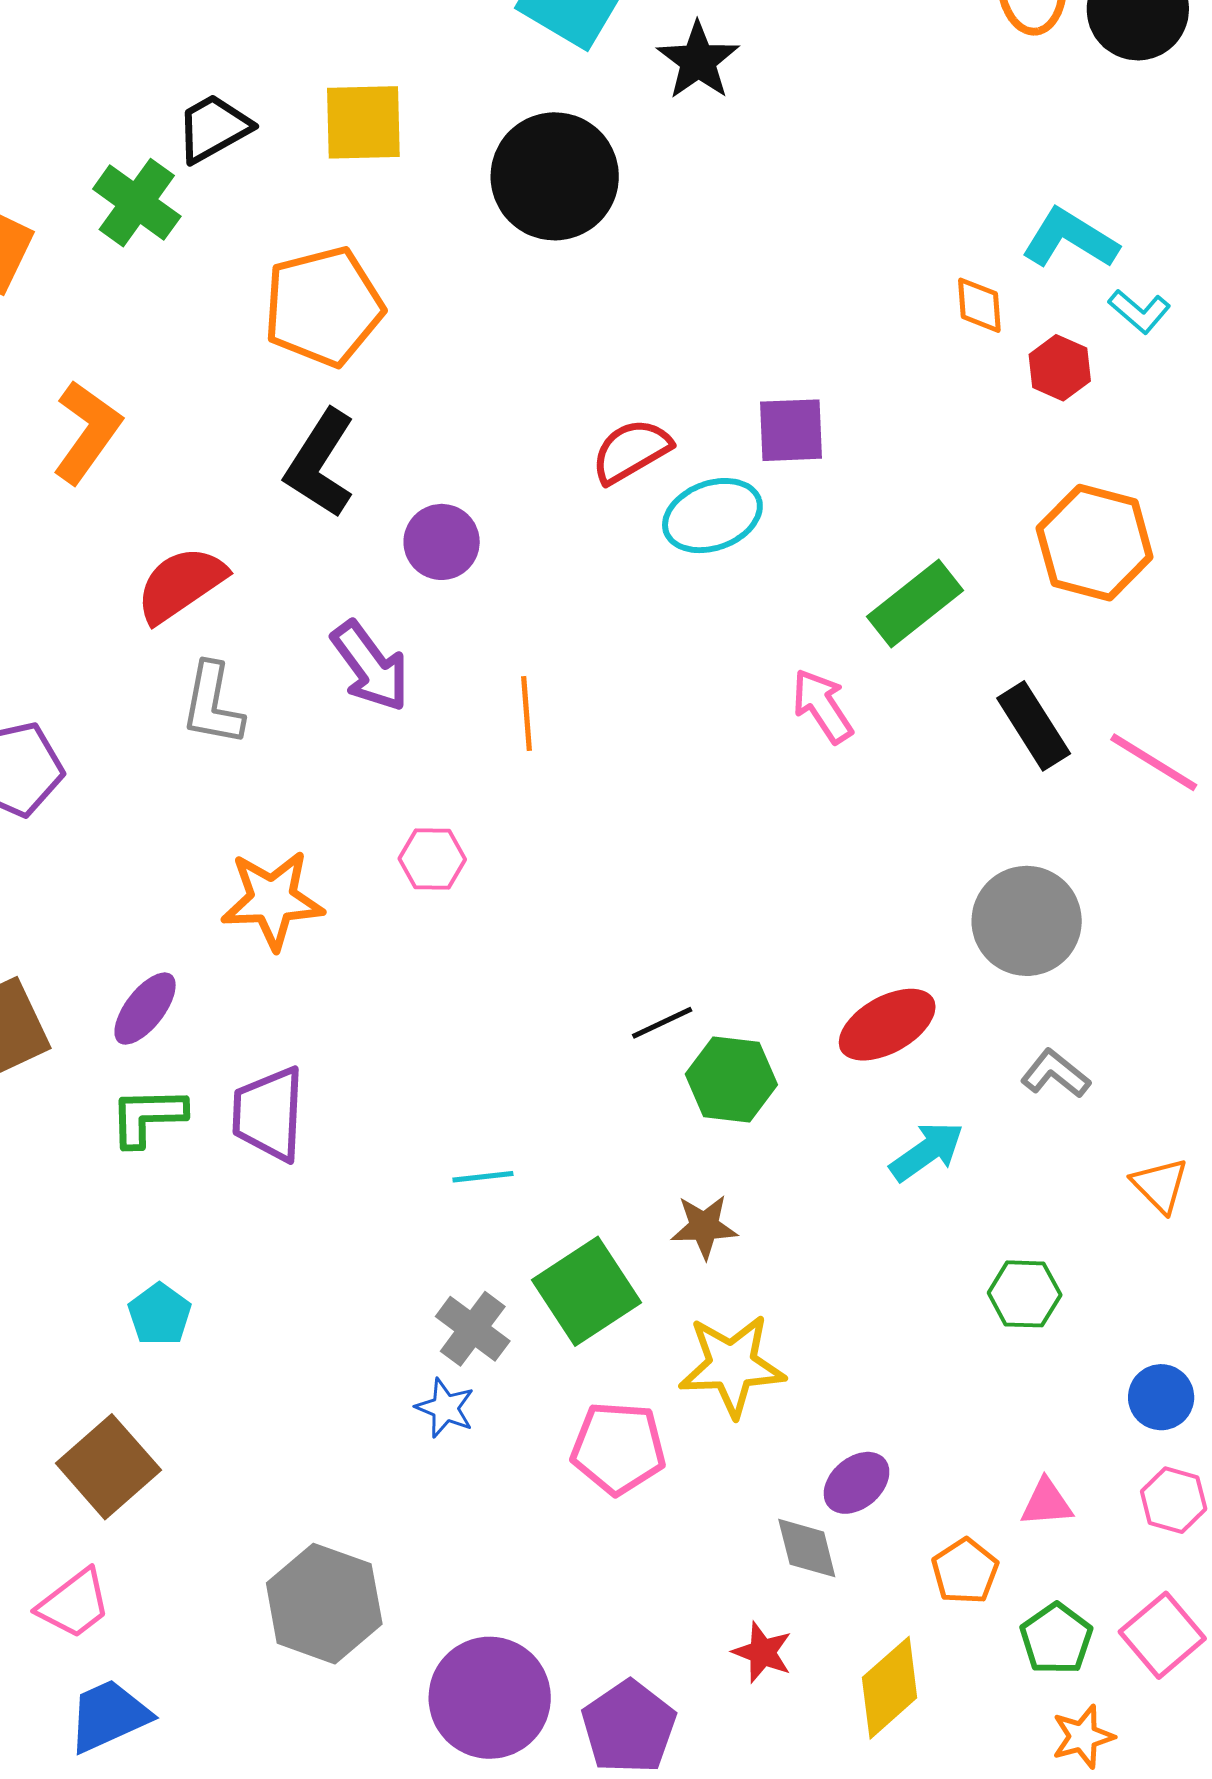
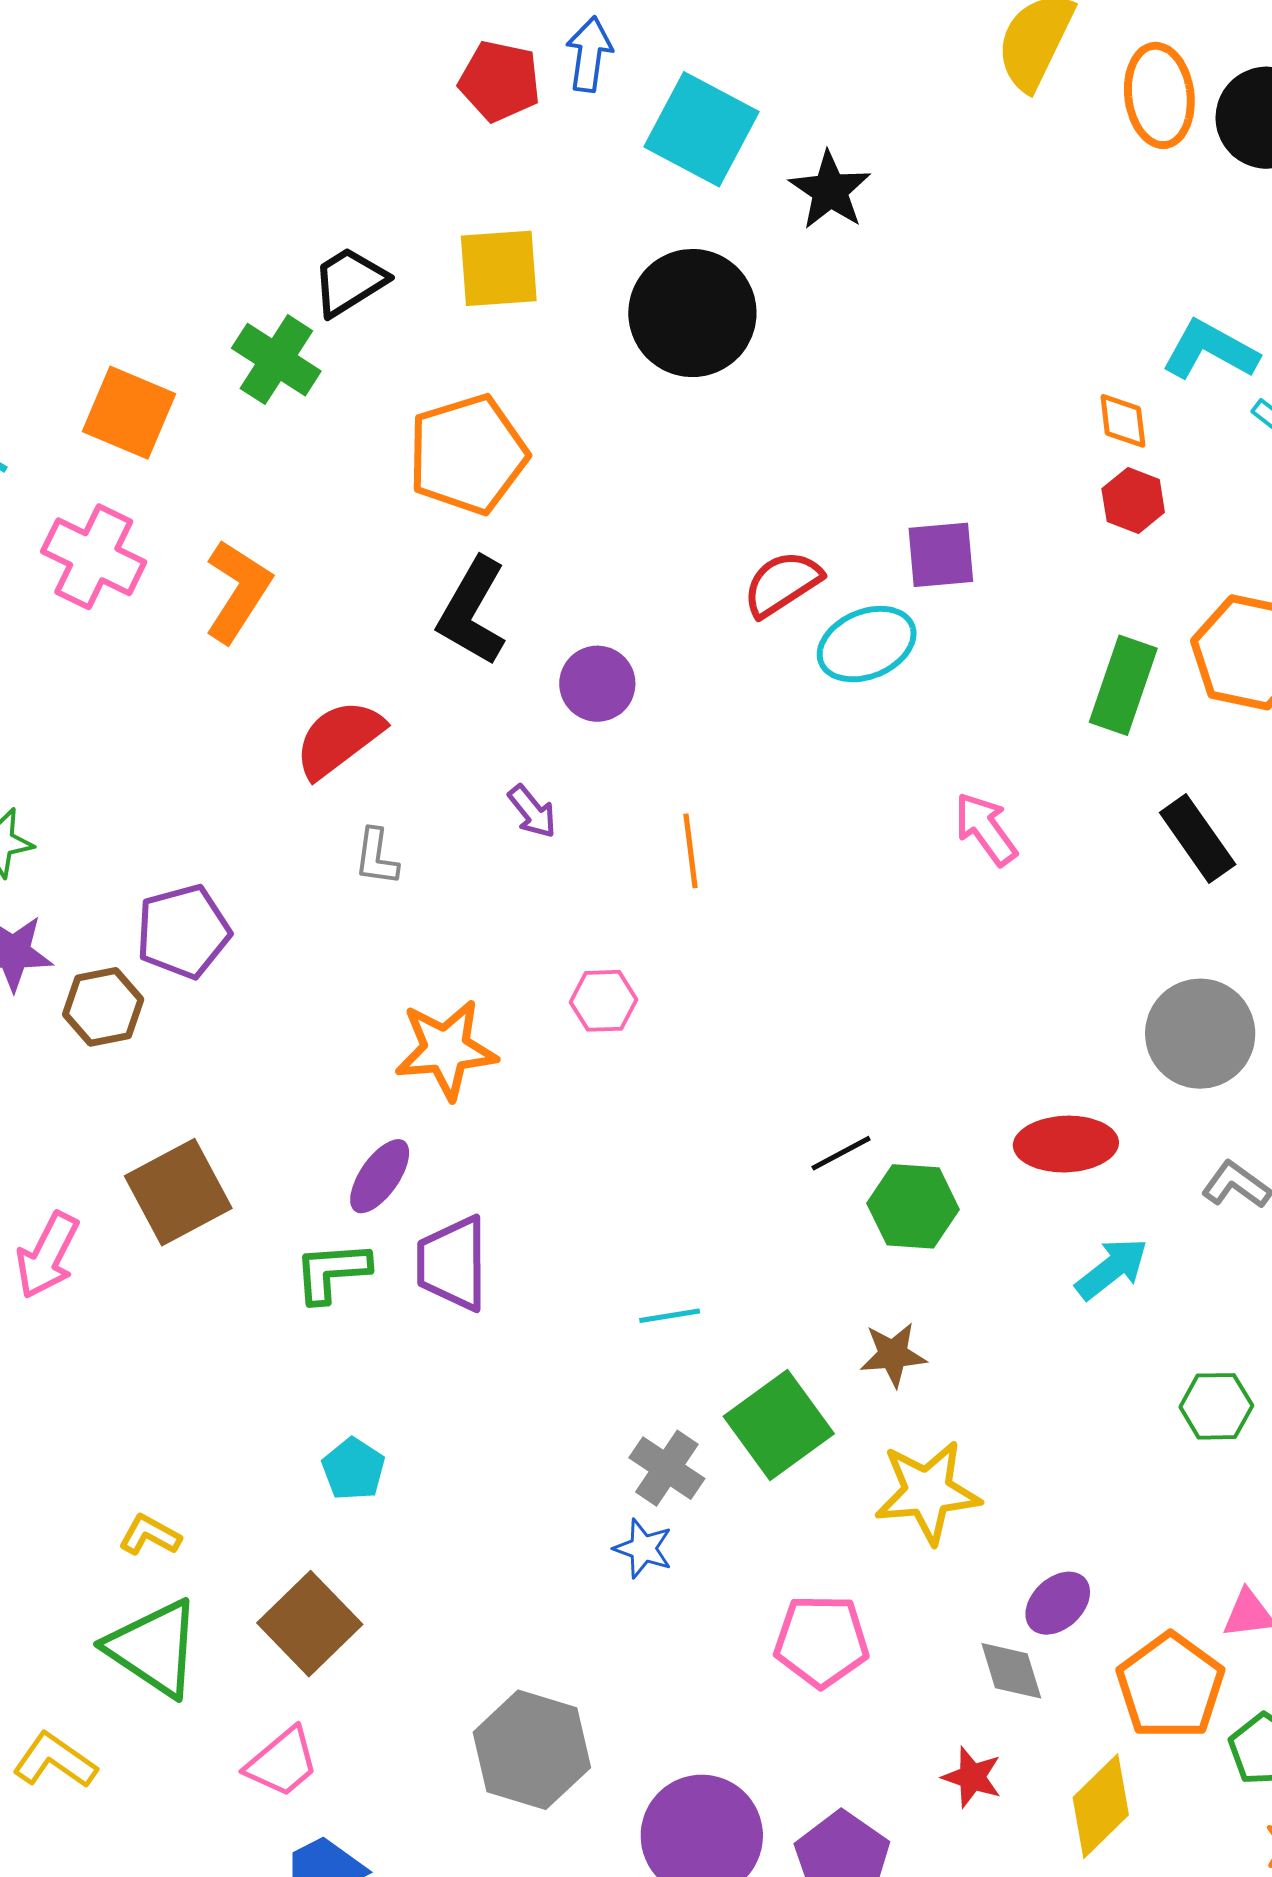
red hexagon: (1060, 368) -> (1133, 500), moved
green rectangle: (915, 603) -> (1123, 685), moved, turned -30
purple arrow: (370, 666) -> (532, 811), size x0.6
gray L-shape: (212, 704) -> (376, 857), size x0.7
purple ellipse: (145, 1009) -> (380, 1176), moved
red ellipse: (887, 1025) -> (1066, 1144), turned 30
pink pentagon: (618, 1448) -> (821, 1641), moved
orange pentagon: (965, 1571) -> (1170, 1686), size x1.6

